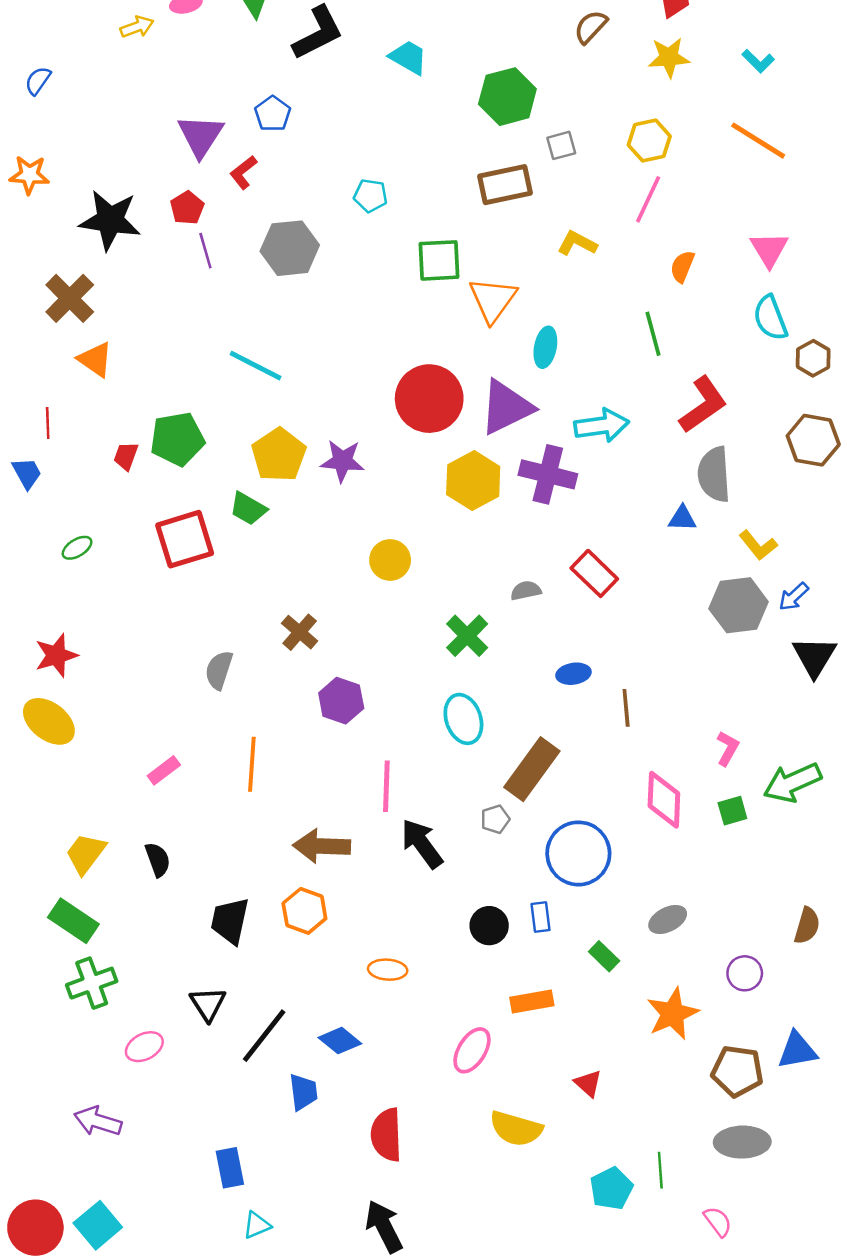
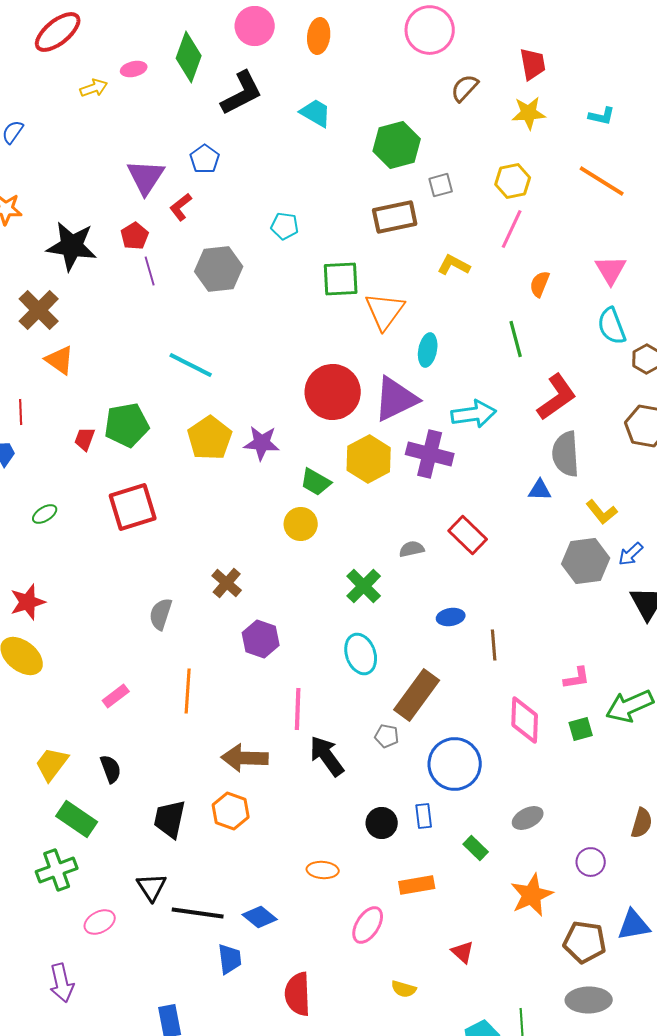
cyan L-shape: (758, 61) -> (602, 116), turned -32
green trapezoid: (248, 509) -> (316, 482), moved
pink L-shape: (728, 748) -> (577, 678), turned 52
gray pentagon: (495, 819) -> (387, 736), turned 30
green rectangle: (73, 921) -> (77, 819), moved
orange ellipse: (388, 970) -> (323, 870), moved
black line: (264, 1036) -> (198, 913), turned 60
purple arrow: (98, 1121) -> (62, 983), turned -120
yellow semicircle: (516, 1129) -> (404, 989), size x0.6

